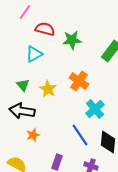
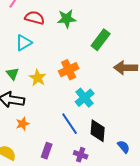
green star: (72, 40) -> (67, 19), moved
orange cross: (79, 81) -> (69, 70), turned 30

